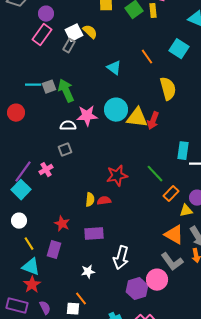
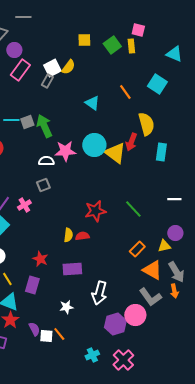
purple circle: (46, 14) -> (14, 50), moved
yellow semicircle: (90, 32) -> (68, 67), turned 84
yellow triangle: (137, 118) -> (115, 153), turned 30
red arrow: (153, 121) -> (131, 142), moved
cyan rectangle: (183, 151) -> (161, 152), moved
orange rectangle: (171, 194) -> (137, 249), moved
purple semicircle: (45, 308) -> (34, 329), moved
white square: (73, 309) -> (46, 336), moved

